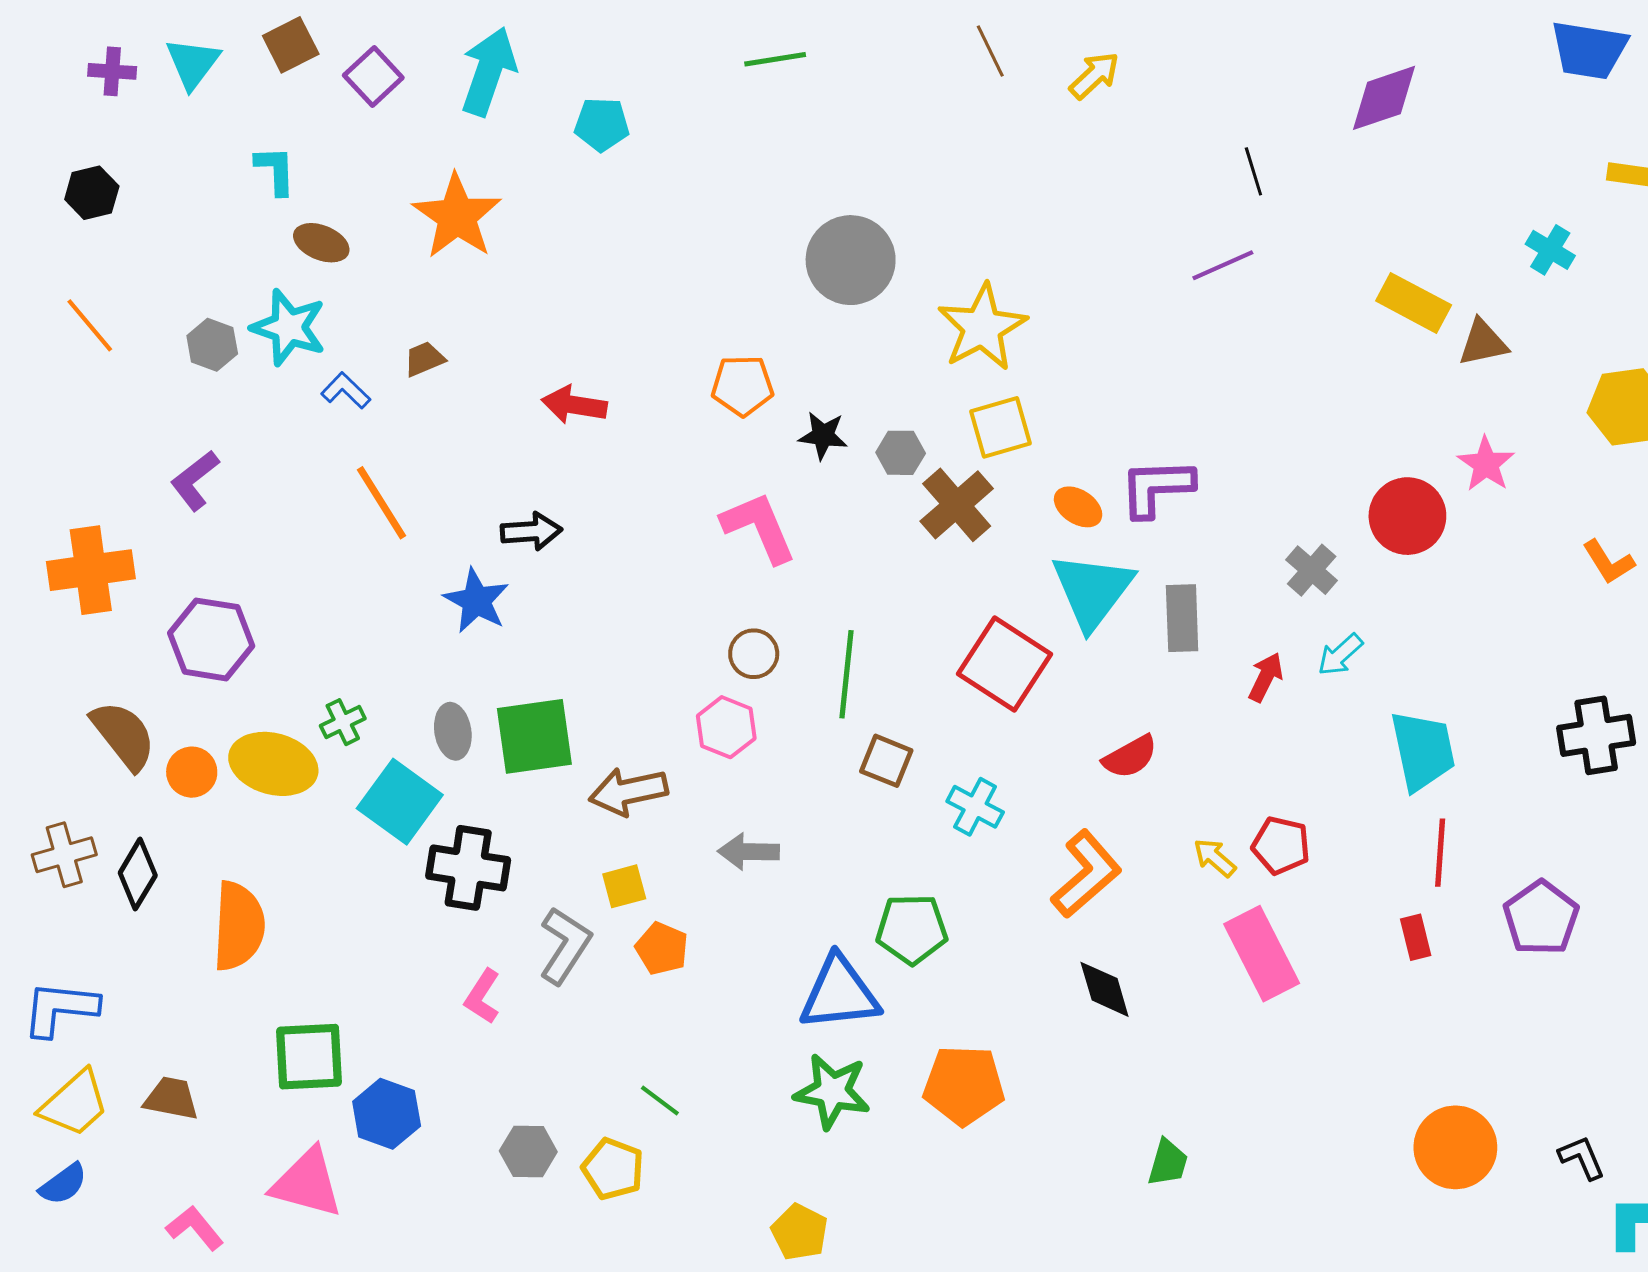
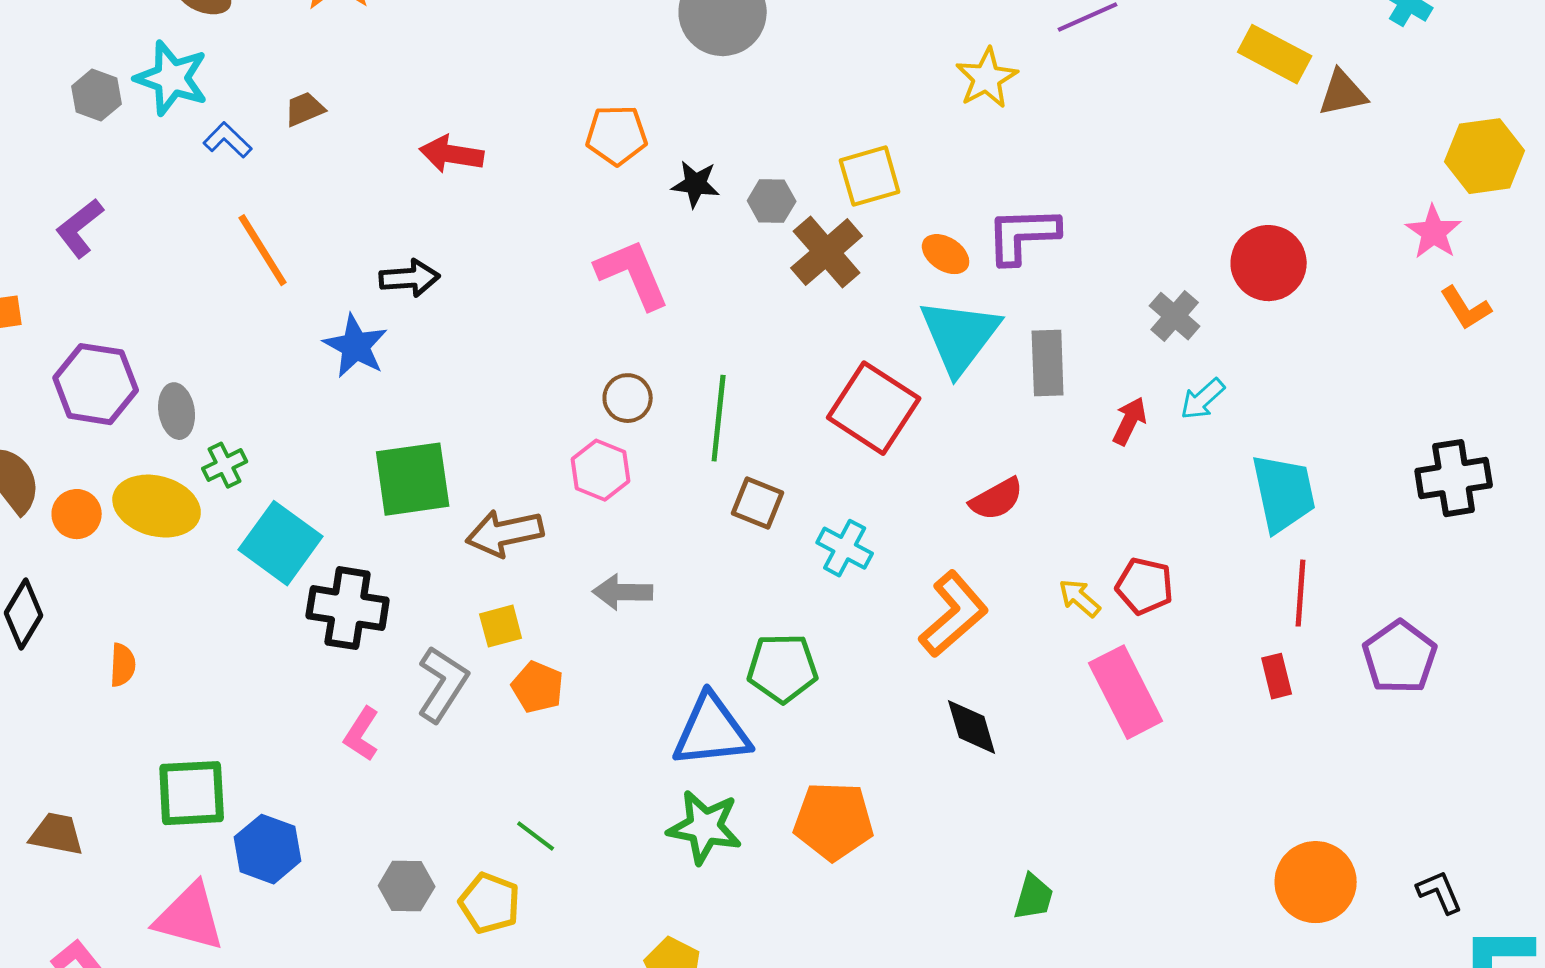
yellow star: (982, 327) -> (987, 78), moved, size x0.7
pink star: (1486, 464) -> (1434, 232), moved
gray ellipse: (453, 731) -> (177, 411), moved
orange semicircle: (239, 926) -> (123, 665), size x0.5

